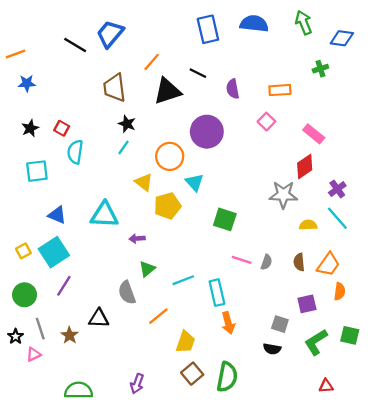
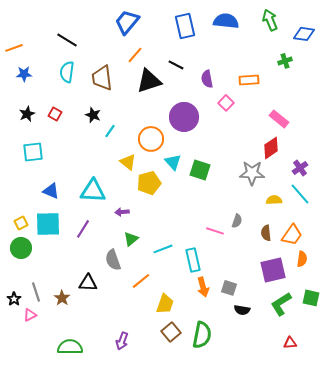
blue trapezoid: (110, 34) -> (127, 22), moved
pink square: (266, 122) -> (226, 103), moved
black star: (127, 124) -> (93, 115), moved
cyan semicircle: (75, 152) -> (67, 72), moved
green square: (225, 219) -> (200, 170), moved
cyan square: (54, 252) -> (48, 224), turned 32
gray semicircle: (266, 262) -> (237, 221), moved
purple line: (64, 286) -> (83, 229), moved
green circle: (25, 295) -> (21, 248), moved
purple square: (307, 304) -> (273, 270), size x1.5
gray square: (280, 324) -> (229, 288), moved

